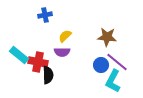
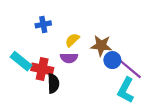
blue cross: (45, 15) -> (43, 24), moved
brown star: (107, 37) -> (101, 46), moved
blue circle: (101, 65) -> (112, 60), moved

